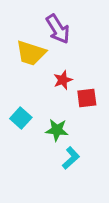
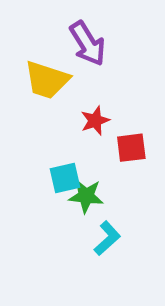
cyan square: (21, 118) -> (65, 178), moved, turned 35

